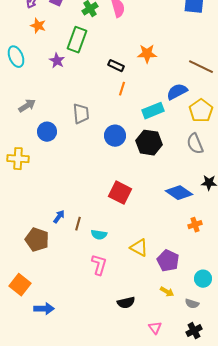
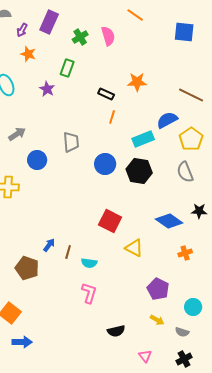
green rectangle: (77, 40) -> (67, 68), size x0.7
yellow triangle: (139, 248) -> (134, 248), moved
blue arrow: (44, 309) -> (22, 342), moved

